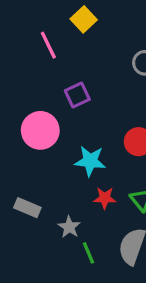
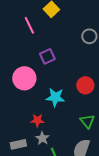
red star: (105, 198) -> (37, 120), moved
gray rectangle: (27, 208) -> (18, 144), moved, turned -35

